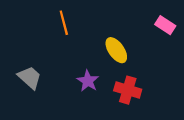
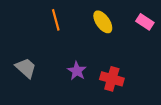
yellow ellipse: (116, 50) -> (103, 22), moved

